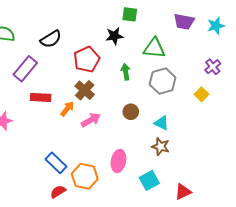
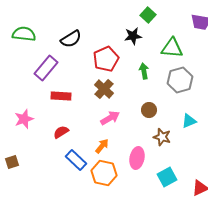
green square: (130, 14) -> (148, 15), turned 35
orange arrow: (67, 109) -> (102, 146), moved
cyan triangle: (162, 123) -> (189, 121), moved, turned -49
brown star: (160, 147) -> (162, 137), moved
red semicircle: (58, 192) -> (61, 132), moved

